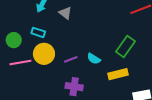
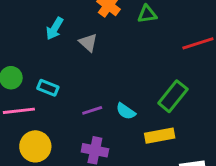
cyan rectangle: (38, 32) -> (48, 88), moved
yellow circle: (44, 54) -> (35, 146), moved

